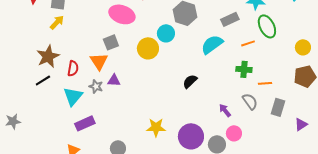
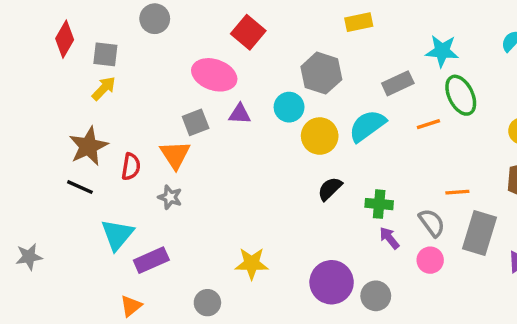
yellow circle: (148, 48) -> (320, 136), moved
green cross: (244, 69) -> (379, 204), moved
black line: (43, 80) -> (80, 187), turned 56
purple triangle: (114, 80) -> (240, 114), moved
cyan triangle: (73, 96) -> (117, 235), moved
gray rectangle: (278, 107) -> (479, 233), size x1.4
yellow star: (156, 127) -> (252, 264), moved
pink circle: (234, 133) -> (430, 260), moved

